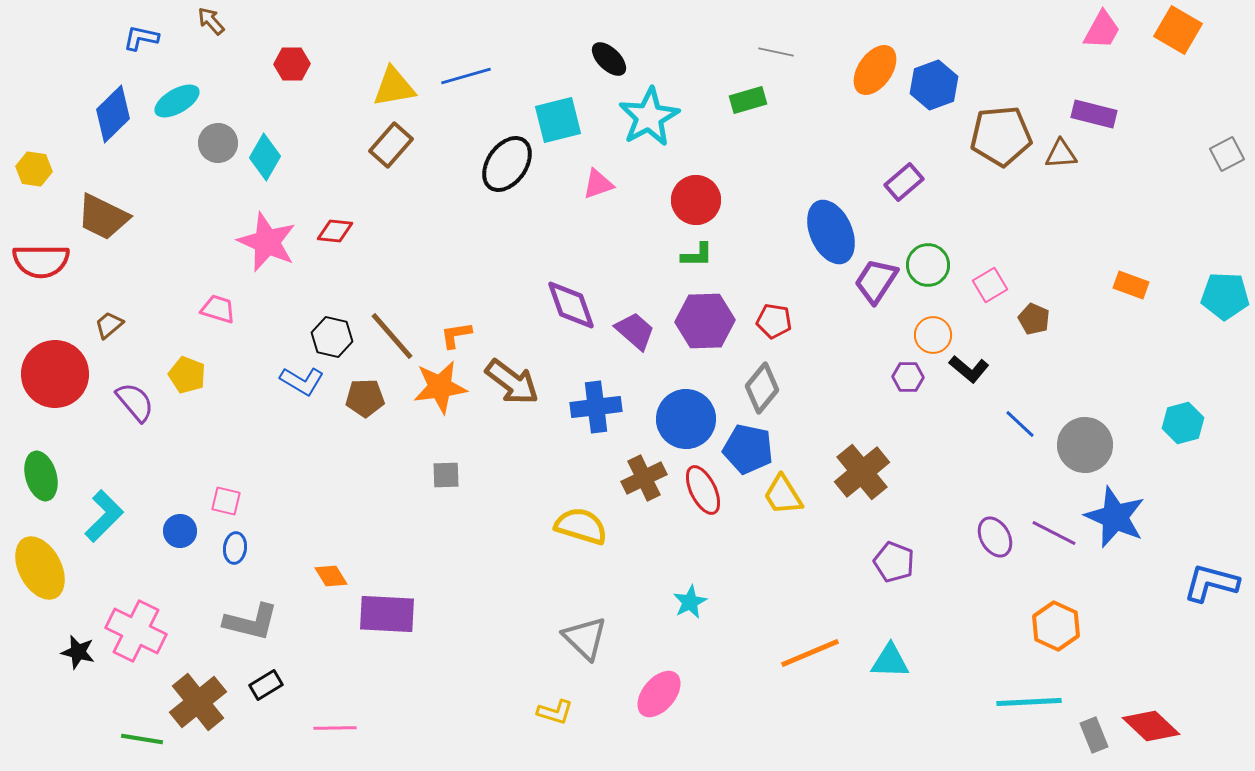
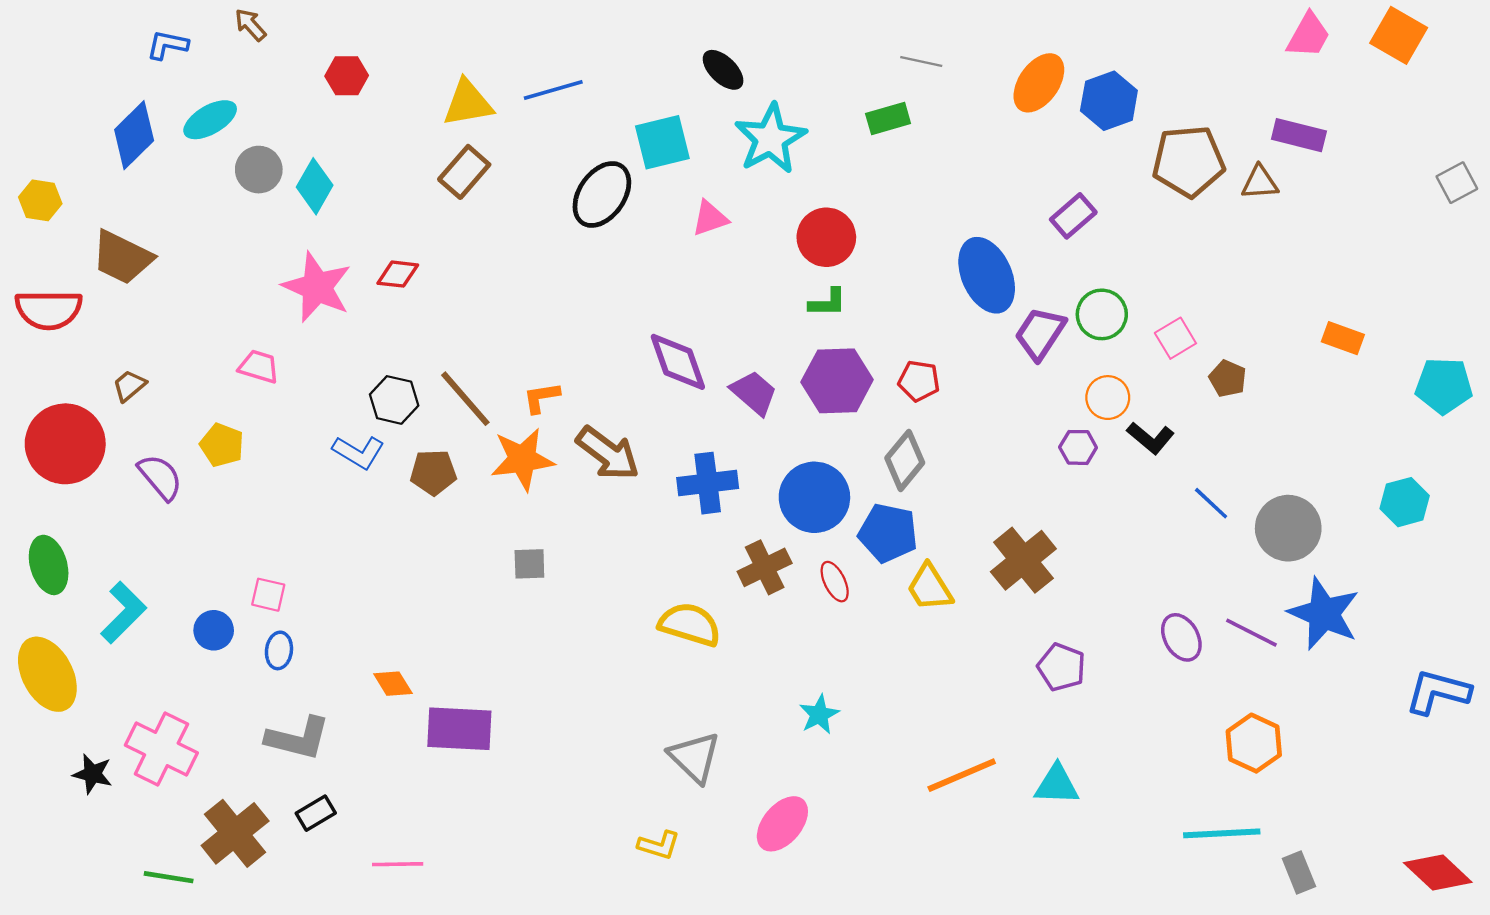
cyan pentagon: (1225, 296) -> (1444, 386), moved
red ellipse: (703, 490) -> (835, 582), size x0.7
red diamond: (1151, 726) -> (1438, 872), moved

